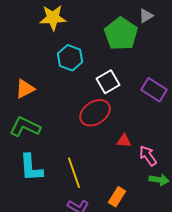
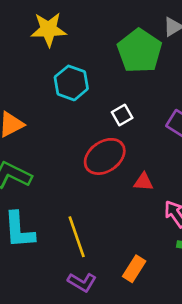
white square: (108, 82) -> (122, 115), size x0.7
red triangle: (124, 141) -> (143, 182), moved

